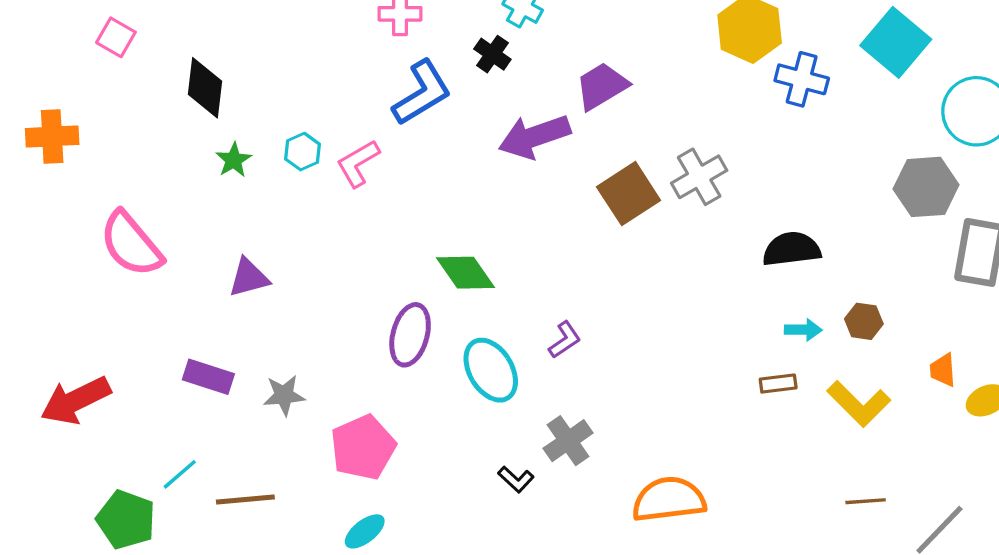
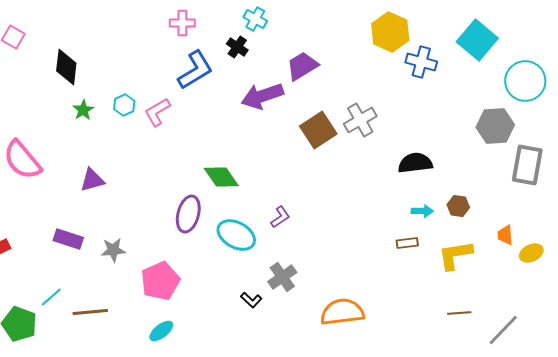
cyan ellipse: (491, 370) -> (236, 235), turned -30
yellow L-shape: (859, 404) -> (455, 255), turned 126

